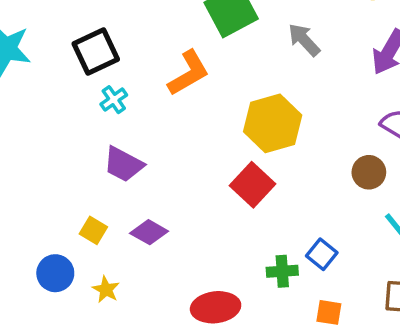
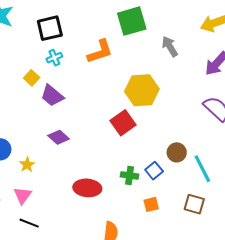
brown circle: (369, 172) -> (177, 152), moved
yellow square: (93, 230) -> (32, 78), moved
orange square: (329, 312) -> (151, 204), turned -35

